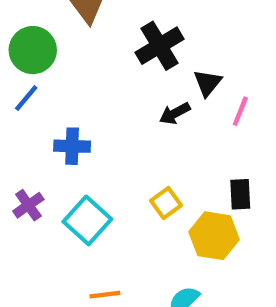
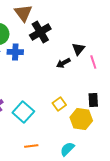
black cross: (159, 46) -> (40, 32), moved
pink line: (240, 111) -> (93, 62), turned -40
blue cross: (72, 146) -> (15, 52), moved

